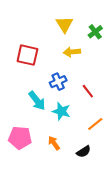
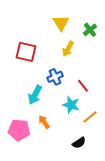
yellow arrow: (72, 52) -> (68, 49), turned -56
cyan arrow: (37, 101) -> (35, 95), turned 66
cyan star: (61, 111) -> (71, 105), moved
orange arrow: (54, 143) -> (44, 122), moved

